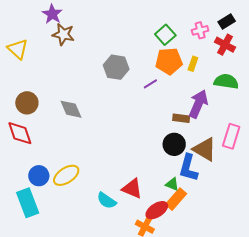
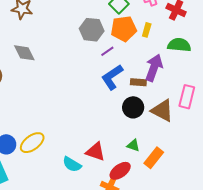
gray hexagon: (116, 67) -> (92, 30), moved
gray diamond: (71, 109) -> (24, 53), moved
blue L-shape: (188, 168) -> (112, 77), moved, turned 44
orange rectangle: (176, 199) -> (154, 158), moved

